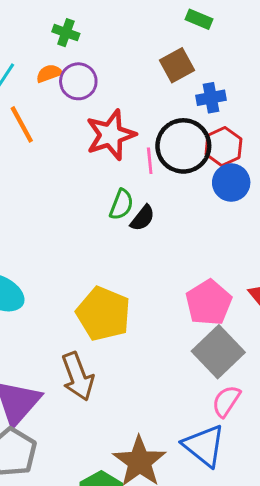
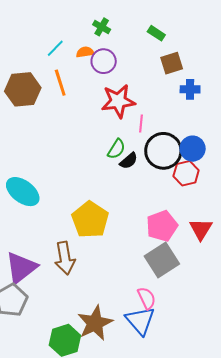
green rectangle: (199, 19) -> (156, 33), moved
black circle: (183, 146) -> (163, 151), moved
red hexagon: (223, 146) -> (186, 173), moved
pink semicircle: (226, 401) -> (147, 298), moved, turned 110

